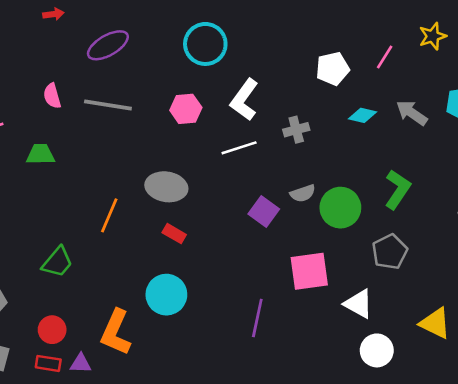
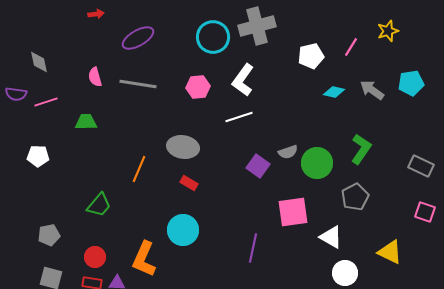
gray cross: (296, 130) -> (257, 26), moved, size x1.8

